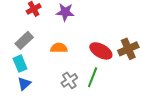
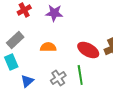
green line: (93, 77) -> (80, 75), turned -30
blue triangle: (24, 84) -> (27, 81), moved

